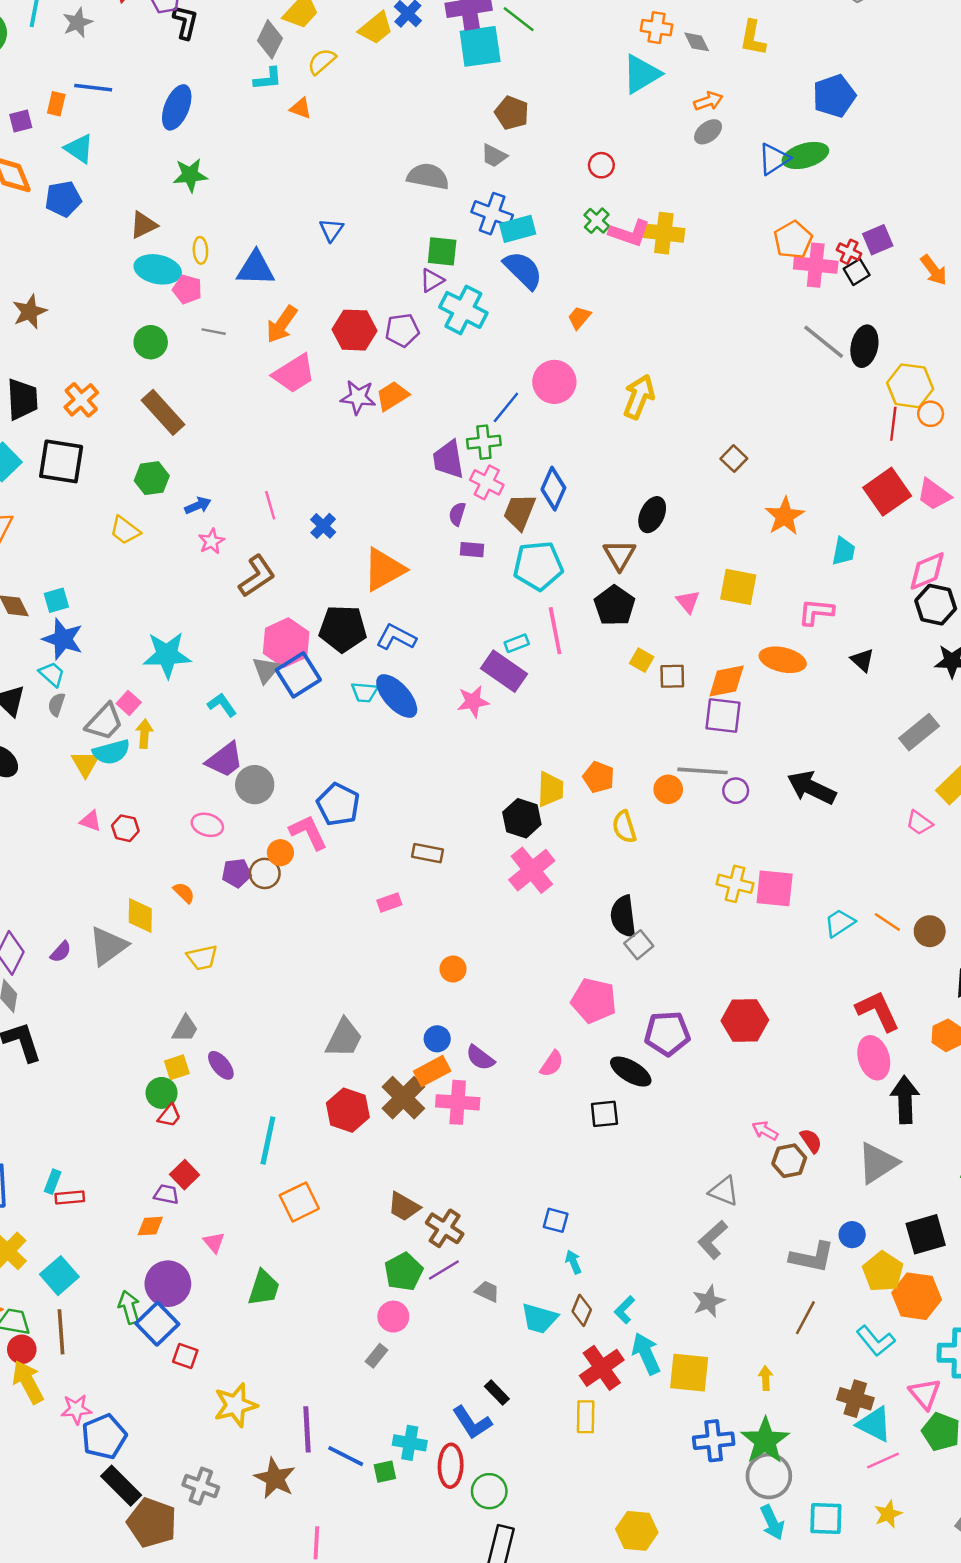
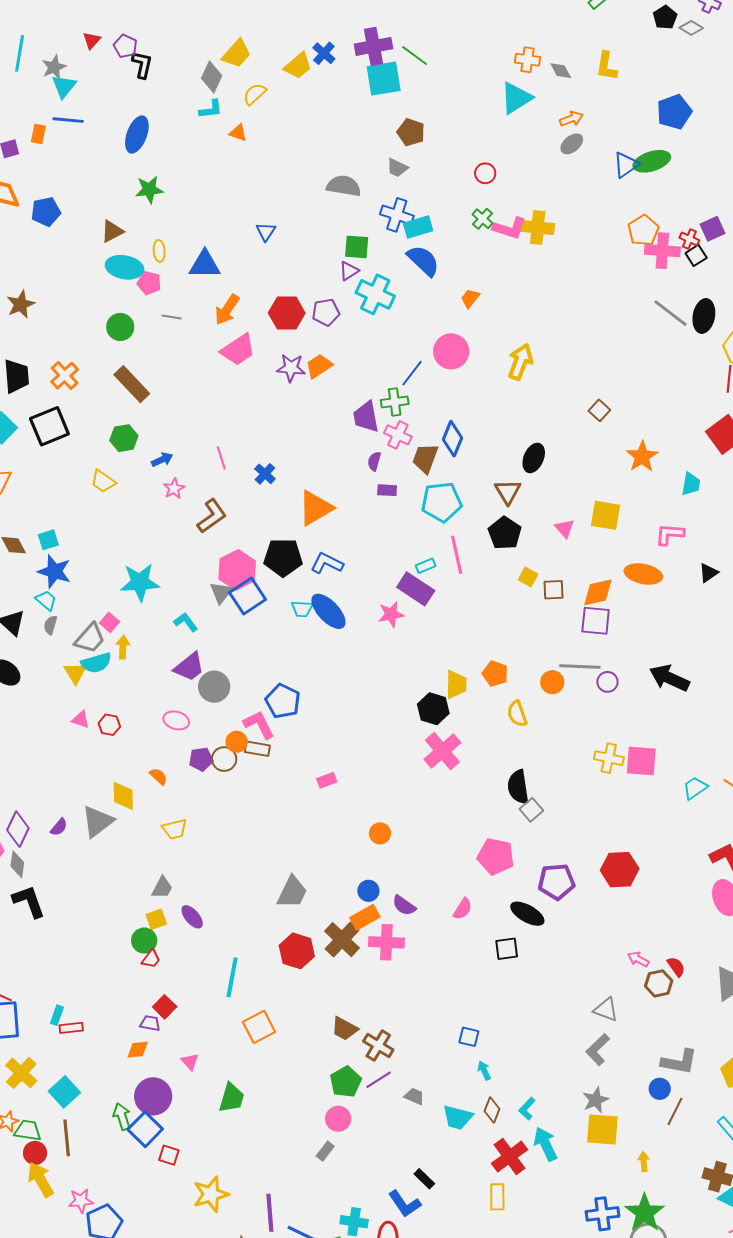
cyan triangle: (79, 149) -> (64, 86), moved, turned 36
black square: (61, 461) -> (49, 426), turned -30
black triangle: (862, 660) -> (708, 573), turned 45
brown rectangle: (428, 853) -> (257, 749), moved
blue circle: (852, 1235) -> (660, 1089), moved
yellow square: (689, 1373) -> (602, 1129), moved

